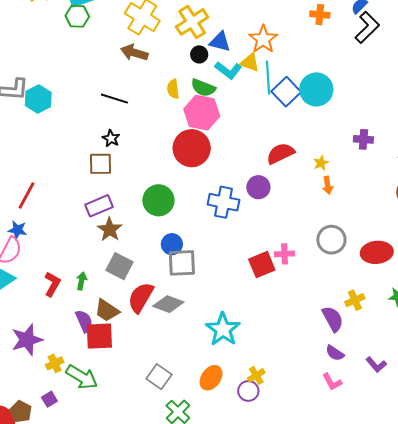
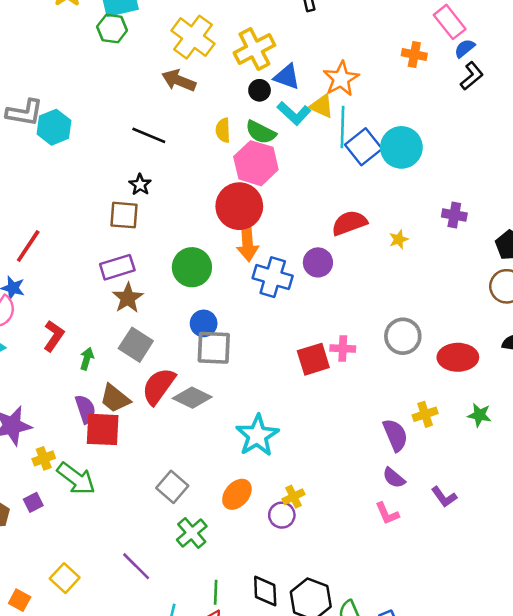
black L-shape: (367, 27) -> (472, 76), size x0.7
orange arrow: (328, 185) -> (248, 243), moved, size x1.6
red L-shape: (52, 284) -> (54, 336), moved

